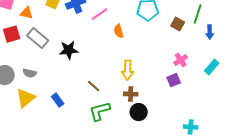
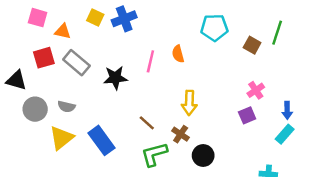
pink line: (100, 14) -> (150, 61), moved, turned -42
blue arrow: (210, 32) -> (287, 110), moved
cyan rectangle: (212, 67) -> (285, 134), moved
brown cross: (131, 94) -> (181, 134), moved, turned 32
blue rectangle: (58, 100) -> (102, 140), size x1.6

